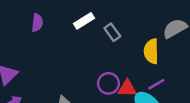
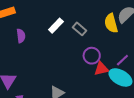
yellow semicircle: (151, 51) -> (111, 23), moved
purple circle: (108, 83) -> (92, 56), moved

